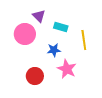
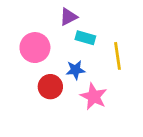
purple triangle: (39, 16) -> (69, 17), moved, turned 48
red circle: (35, 76) -> (50, 87), moved

